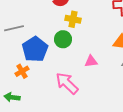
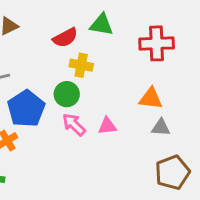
pink arrow: (67, 83) -> (74, 125), moved, size x0.7

